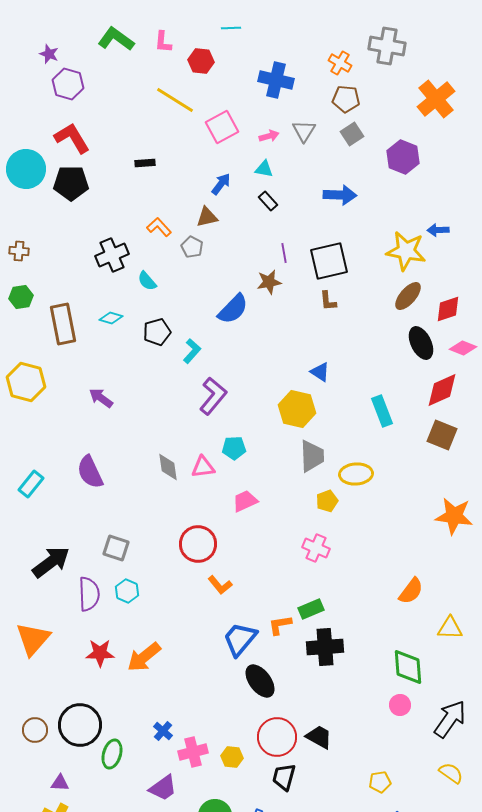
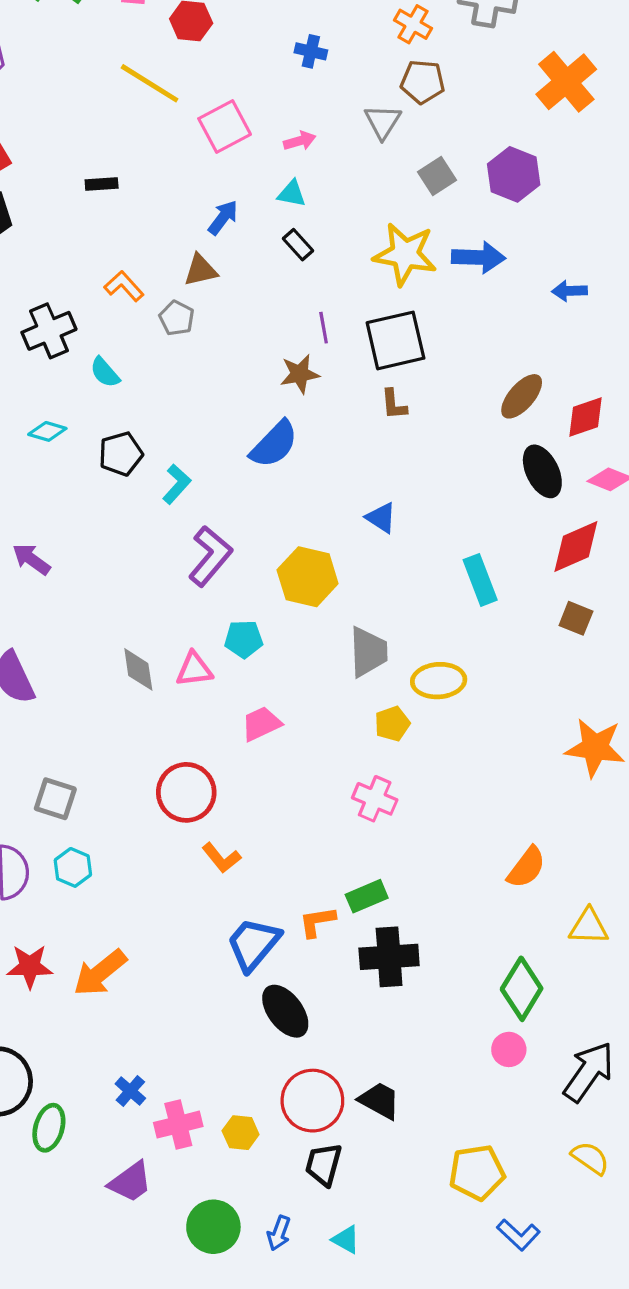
blue cross: (276, 80) -> (311, 51), size x0.6
gray triangle: (304, 131) -> (383, 122), moved
gray square: (352, 134) -> (437, 176), moved
blue arrow: (340, 195) -> (478, 257), moved
yellow star: (406, 251) -> (405, 254), moved
blue semicircle: (233, 309) -> (274, 444), moved
yellow hexagon: (297, 409) -> (308, 577), moved
brown square: (442, 435) -> (576, 618), size x0.7
green diamond: (408, 667) -> (522, 989), turned 36
yellow pentagon: (380, 782) -> (477, 1172), size x1.6

